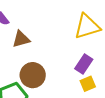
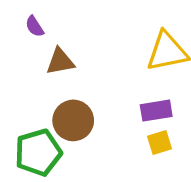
purple rectangle: (84, 64) -> (156, 111), turned 42

